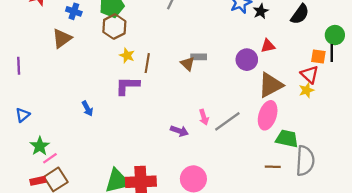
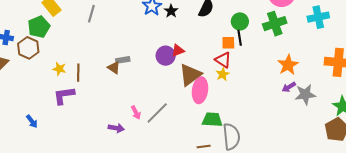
brown hexagon: (114, 27) -> (28, 48), moved
red triangle: (268, 46) -> (178, 50), moved
pink ellipse: (268, 115) -> (200, 90), moved

